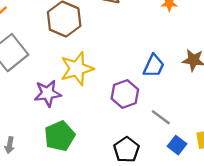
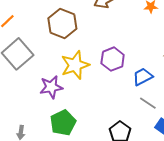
blue trapezoid: (154, 66) -> (143, 77), moved, turned -140
purple hexagon: (125, 94) -> (113, 59), moved

